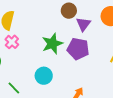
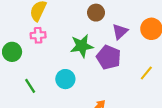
brown circle: (69, 11) -> (96, 13), moved
pink cross: (12, 42) -> (38, 35), turned 32

